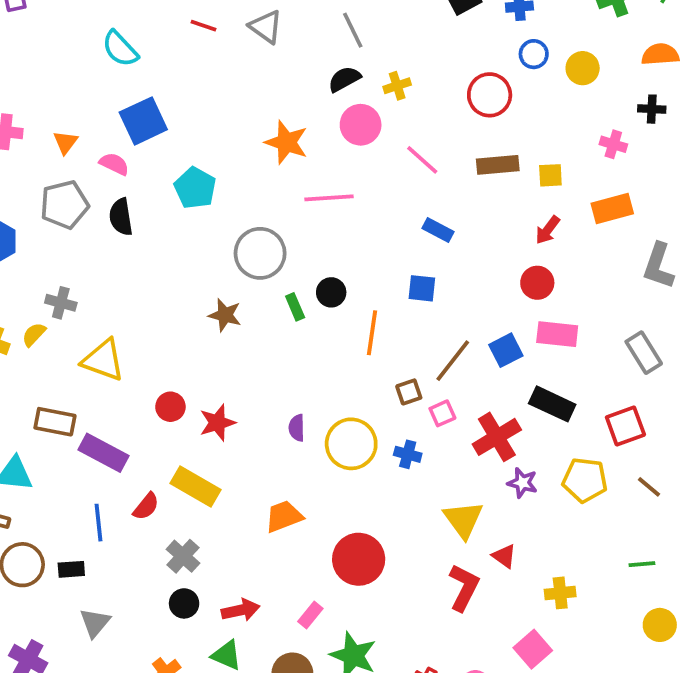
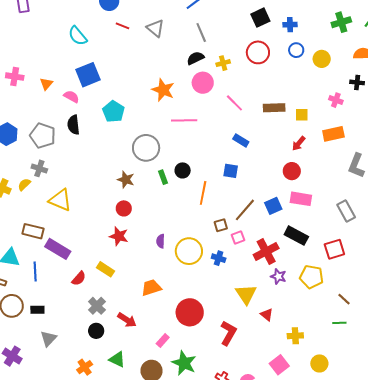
red circle: (490, 95) -> (258, 52), moved
gray pentagon: (64, 205) -> (43, 136), moved, turned 30
red circle: (170, 407) -> (124, 208), moved
red star: (217, 423) -> (119, 236), turned 30
yellow rectangle: (196, 486) -> (105, 269), size x0.7
brown line: (649, 487) -> (344, 299), moved
blue line: (99, 523) -> (35, 271), moved
red L-shape: (464, 588) -> (228, 333), moved
red arrow: (241, 610) -> (127, 320), moved, turned 42
yellow circle: (660, 625) -> (319, 363), moved

